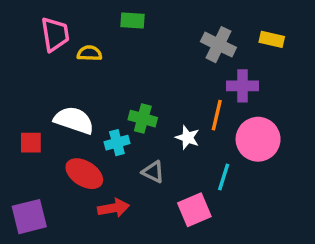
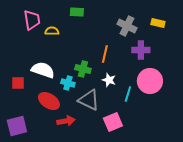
orange line: (217, 115) -> (105, 54), moved
cyan cross: (117, 143) -> (68, 83), turned 32
gray triangle: (153, 172) -> (89, 100), size x1.6
cyan line: (224, 177) -> (128, 94), moved

